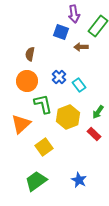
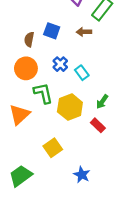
blue square: (61, 32) -> (52, 31), moved
yellow square: (44, 147) -> (53, 148), moved
green trapezoid: (36, 181) -> (21, 176), moved

